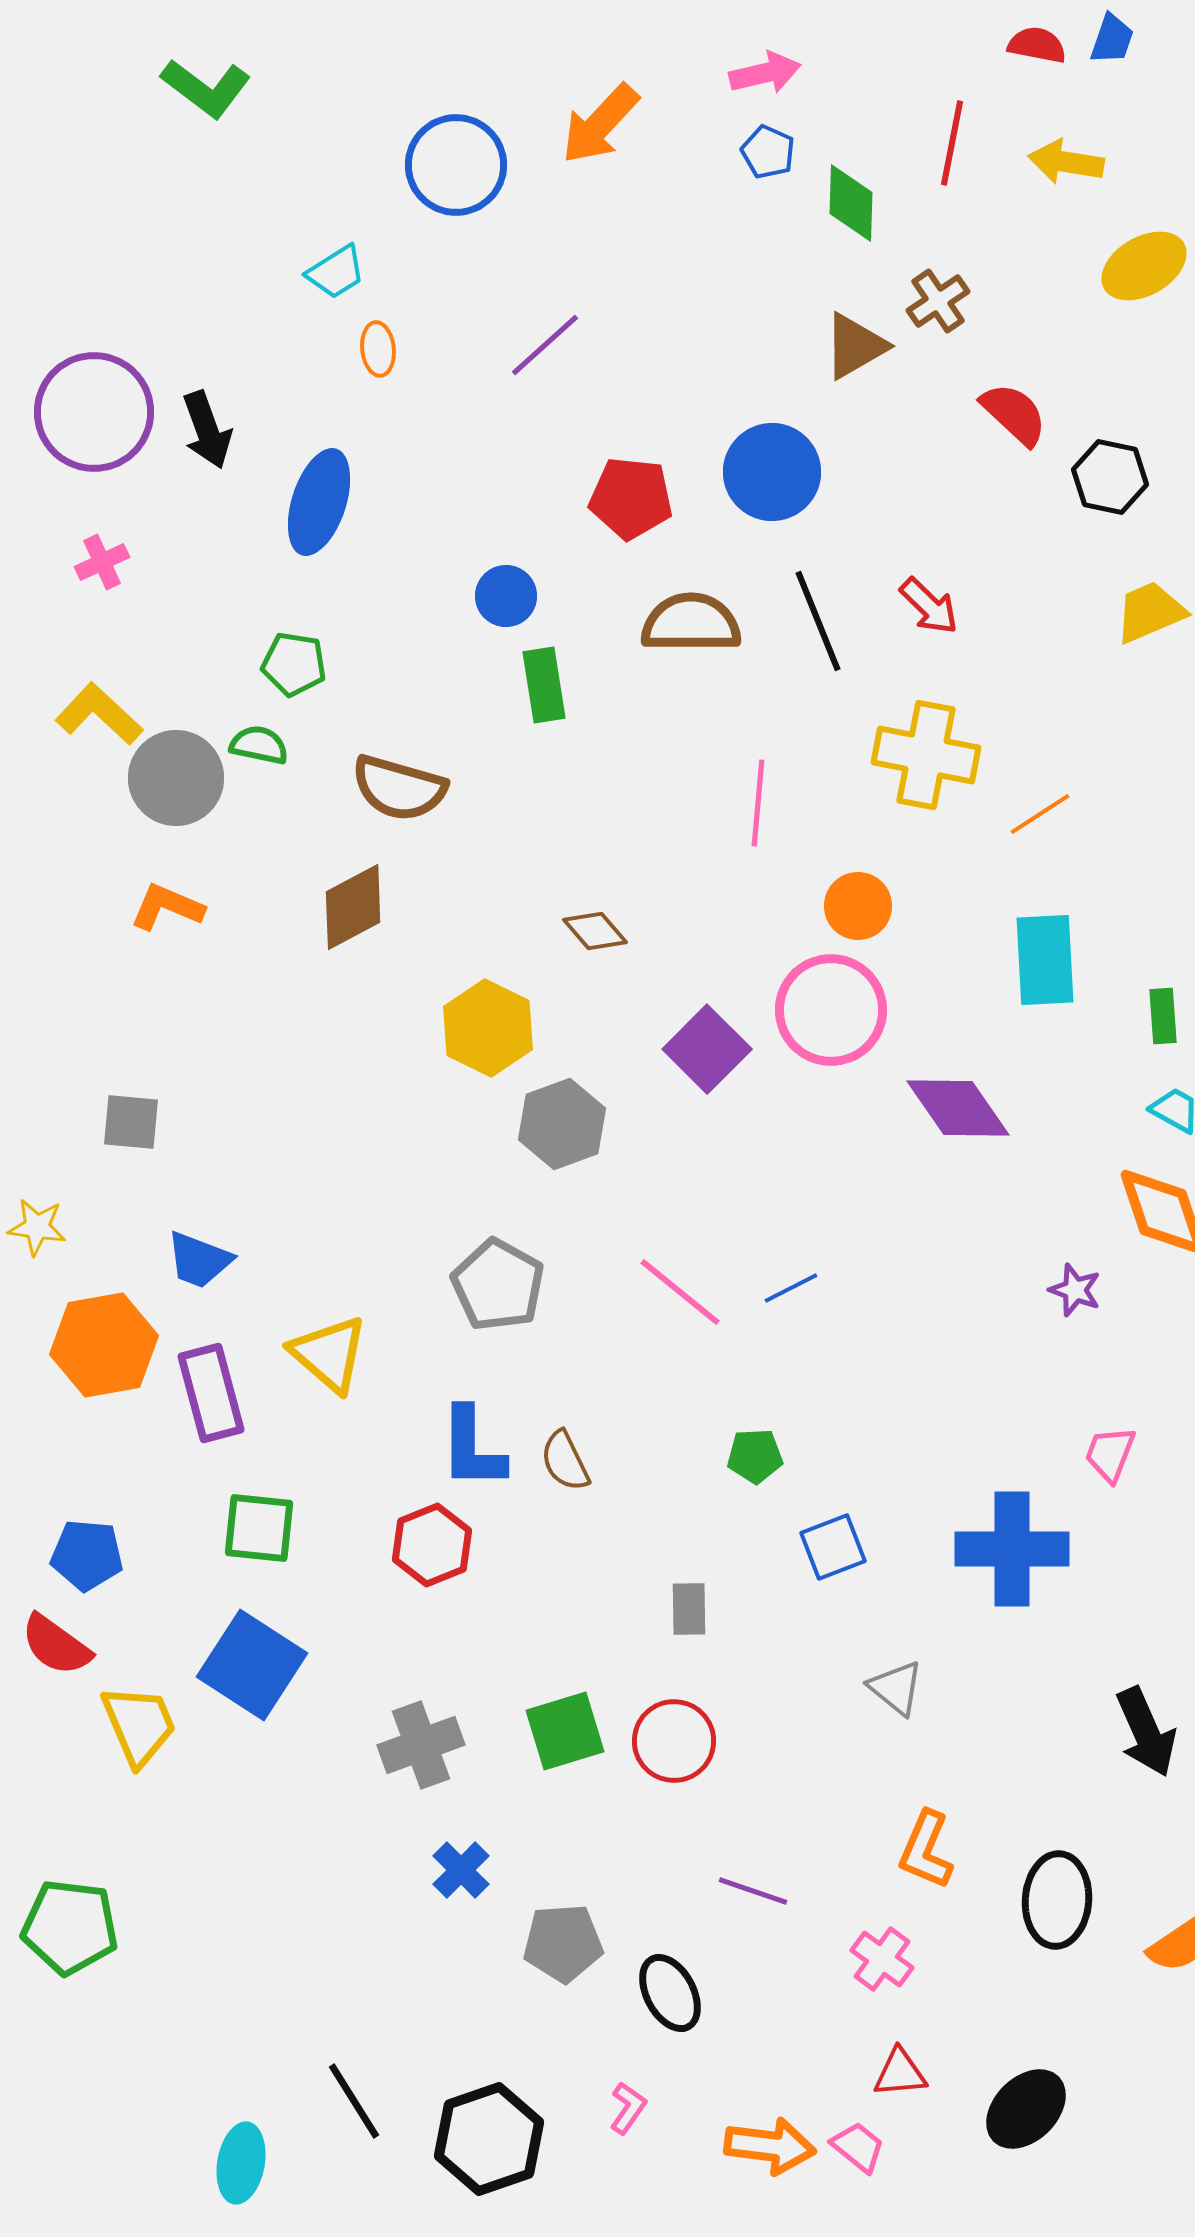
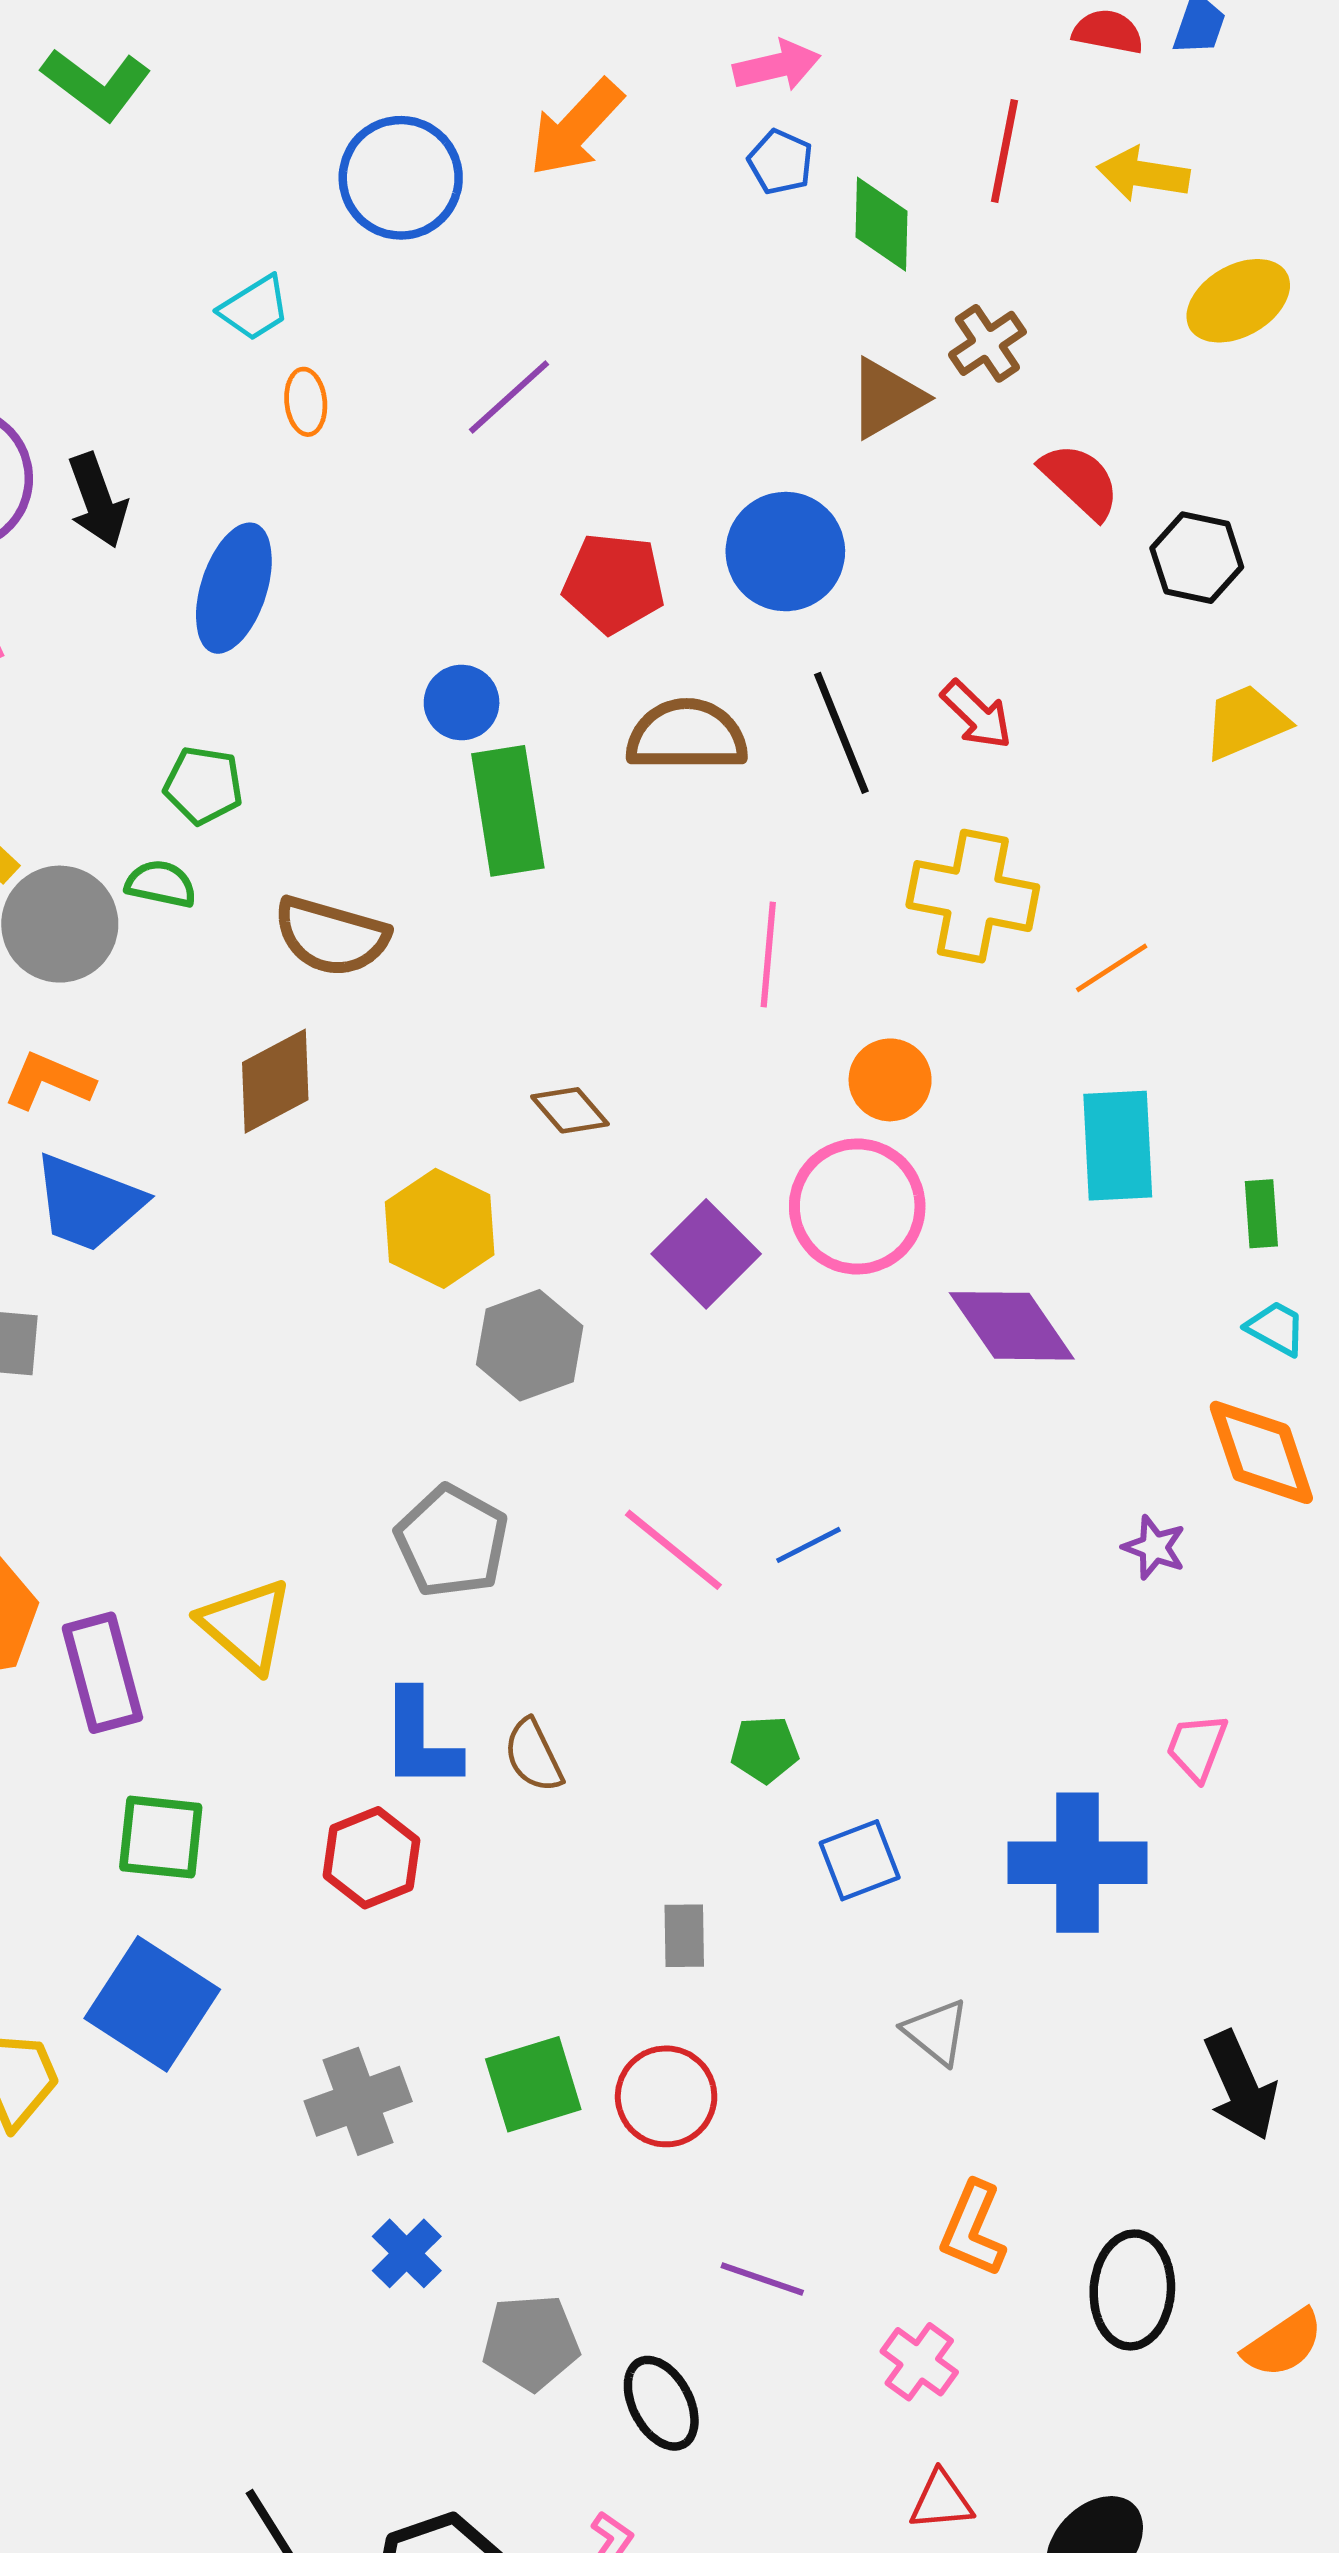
green rectangle: (544, 685) -> (508, 811), size x1.4
blue trapezoid: (199, 1260) -> (88, 1203), moved, size x1.4

